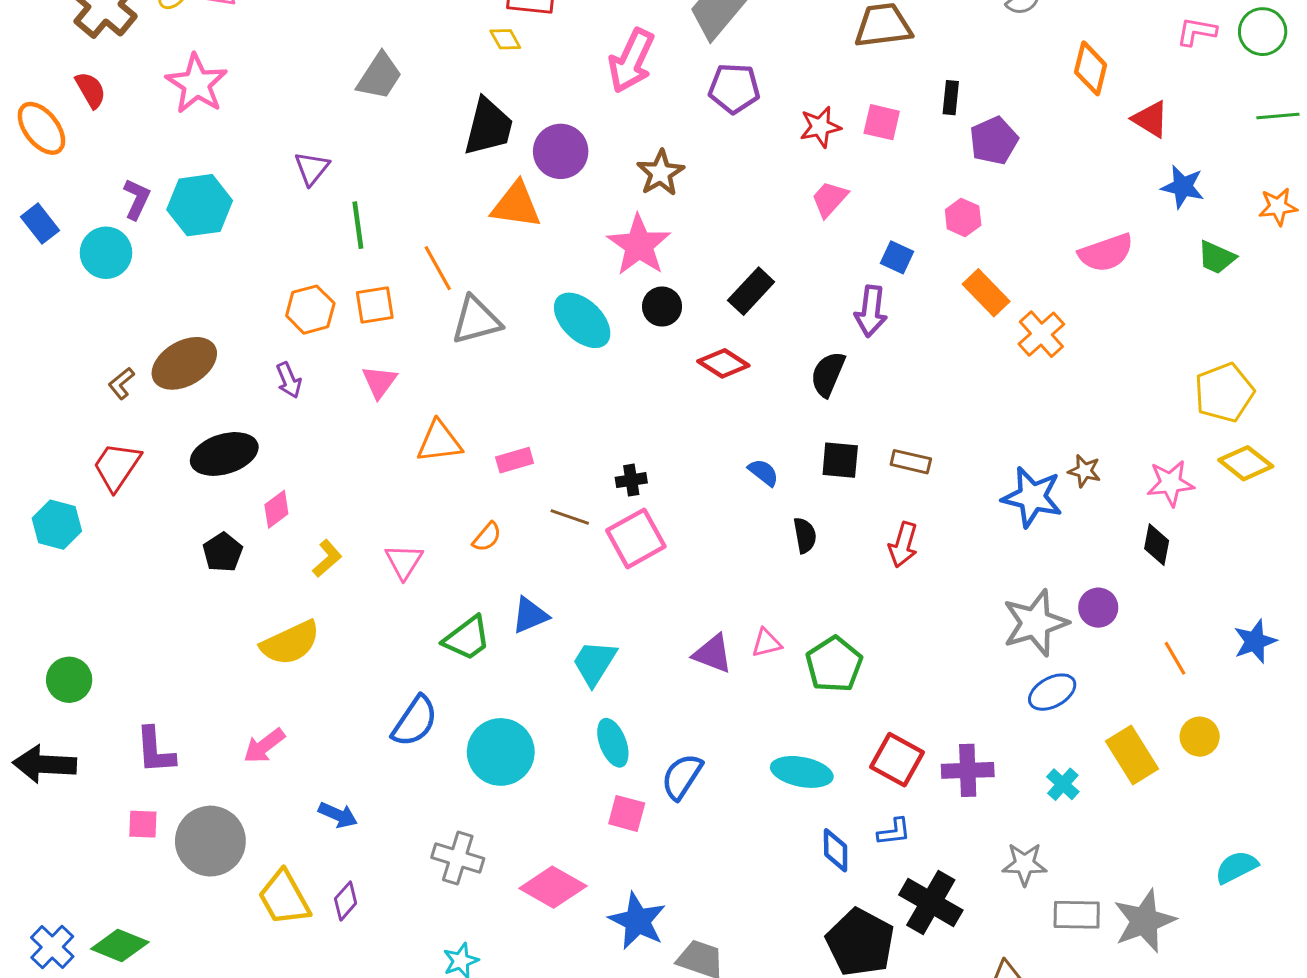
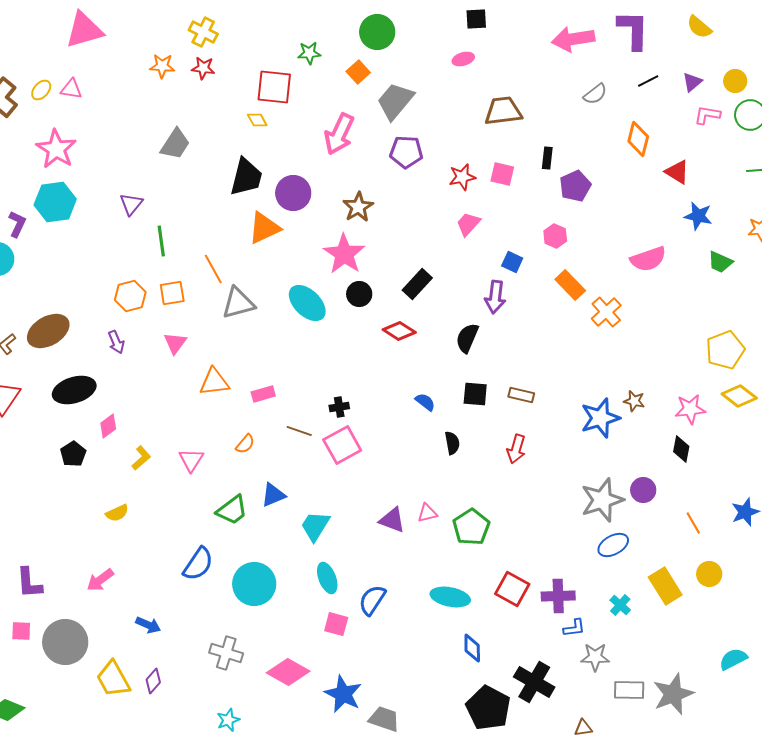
cyan hexagon: (200, 205) -> (55, 202), moved
orange triangle: (516, 205) -> (264, 228), turned -33
blue star: (1032, 497) -> (600, 418), turned -30
yellow semicircle: (290, 643) -> (117, 513), size x0.6
blue L-shape: (894, 832) -> (574, 628), moved

